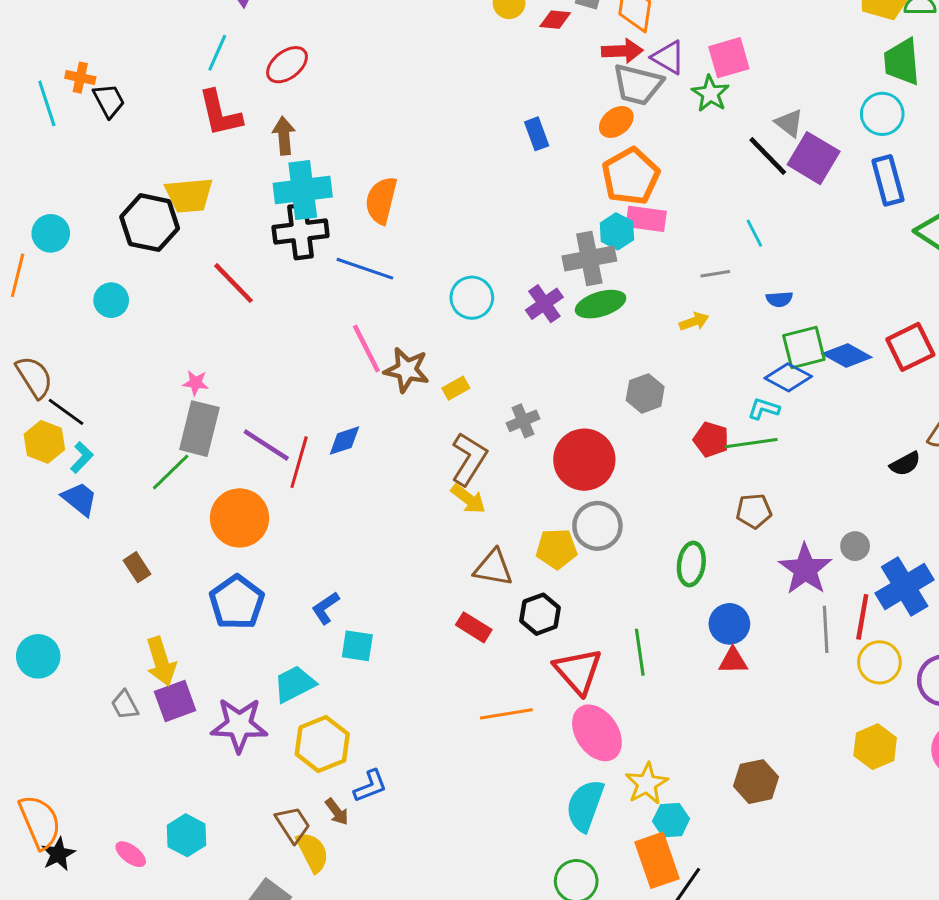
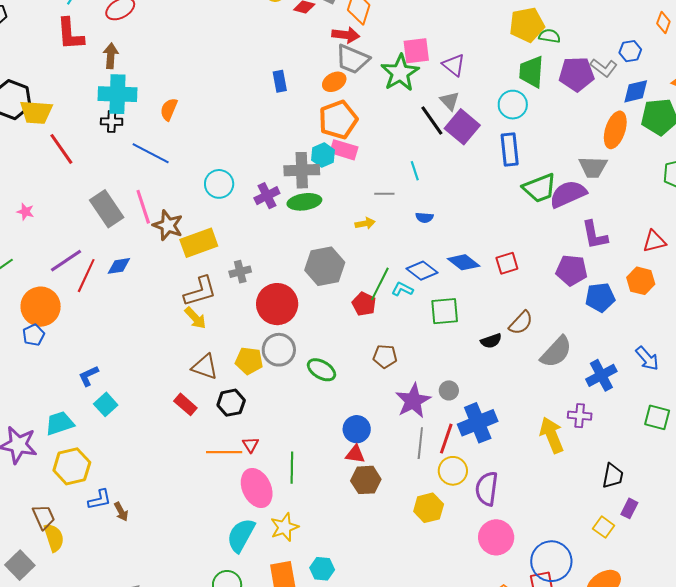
purple triangle: (668, 57) -> (454, 65), moved
green star: (710, 94) -> (400, 73), size x1.5
yellow trapezoid: (189, 195) -> (36, 112), moved
orange semicircle: (381, 200) -> (169, 109), size x0.7
black cross: (301, 231) -> (112, 122), size x0.6
green square: (804, 347) -> (445, 311), moved
red square: (910, 347) -> (507, 263), size x0.7
yellow rectangle: (456, 388) -> (199, 243), size x2.0
gray hexagon: (645, 393) -> (325, 266), size x1.5
gray rectangle: (199, 429) -> (107, 209), moved, turned -57
green line: (751, 443) -> (380, 284), moved, turned -64
purple line: (266, 445) -> (66, 261), turned -76
brown L-shape: (469, 459) -> (200, 291), turned 33
green ellipse: (691, 564) -> (321, 370), moved, turned -76
blue pentagon: (237, 602) -> (34, 335), moved, size x0.6
cyan square: (357, 646) -> (106, 404), turned 30
green line: (640, 652) -> (292, 468), moved
red triangle: (578, 671) -> (251, 445), size x0.5
orange line: (506, 714) -> (224, 452), moved
yellow hexagon: (875, 747) -> (429, 508), moved
brown hexagon: (756, 782) -> (366, 480), moved
brown arrow: (337, 812) -> (121, 512), moved
cyan hexagon: (671, 820) -> (322, 569), moved

